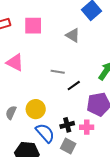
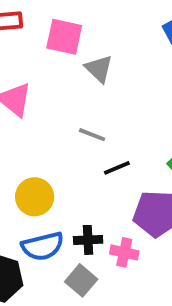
gray triangle: (73, 35) -> (99, 69), moved
blue semicircle: (45, 133) -> (43, 246), turned 105

